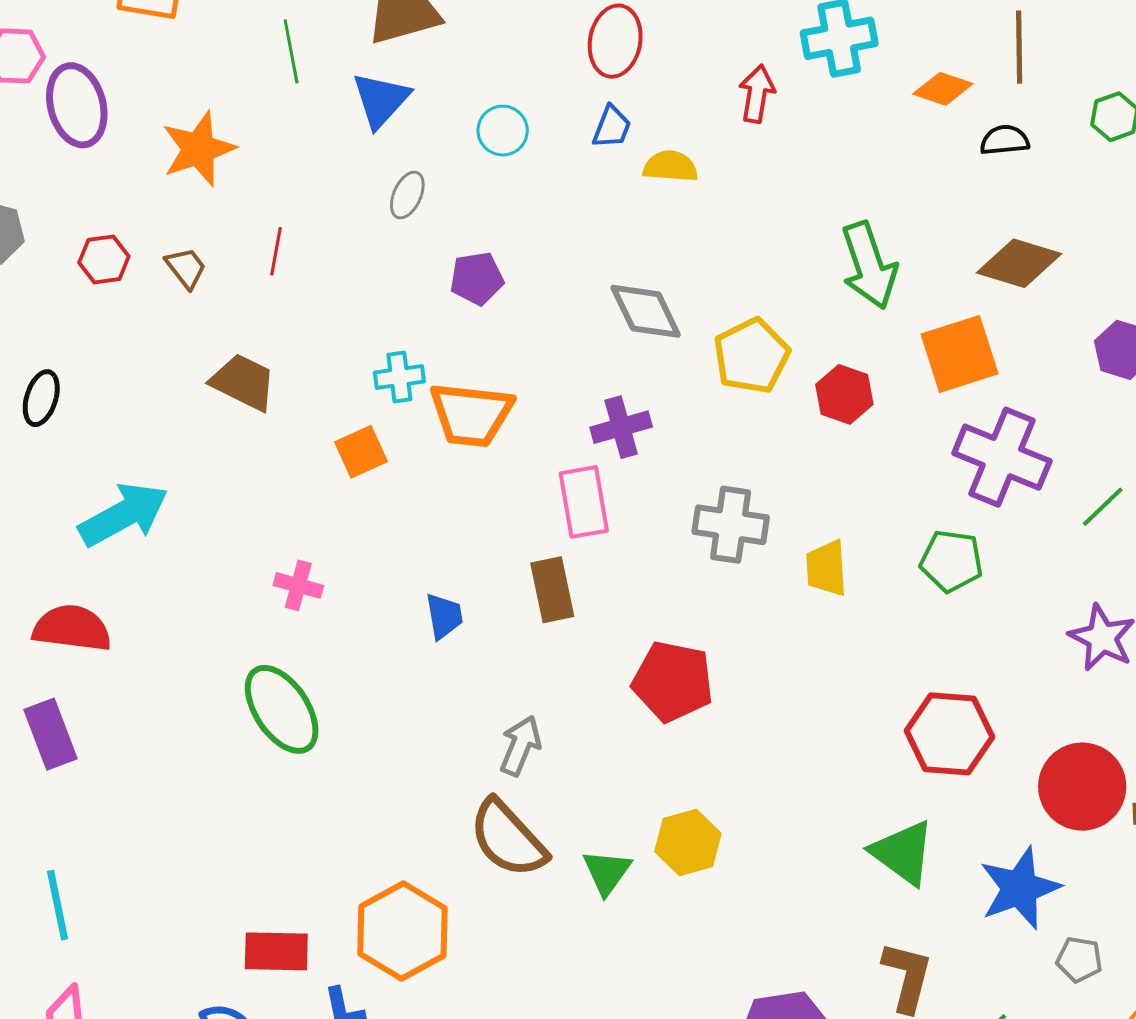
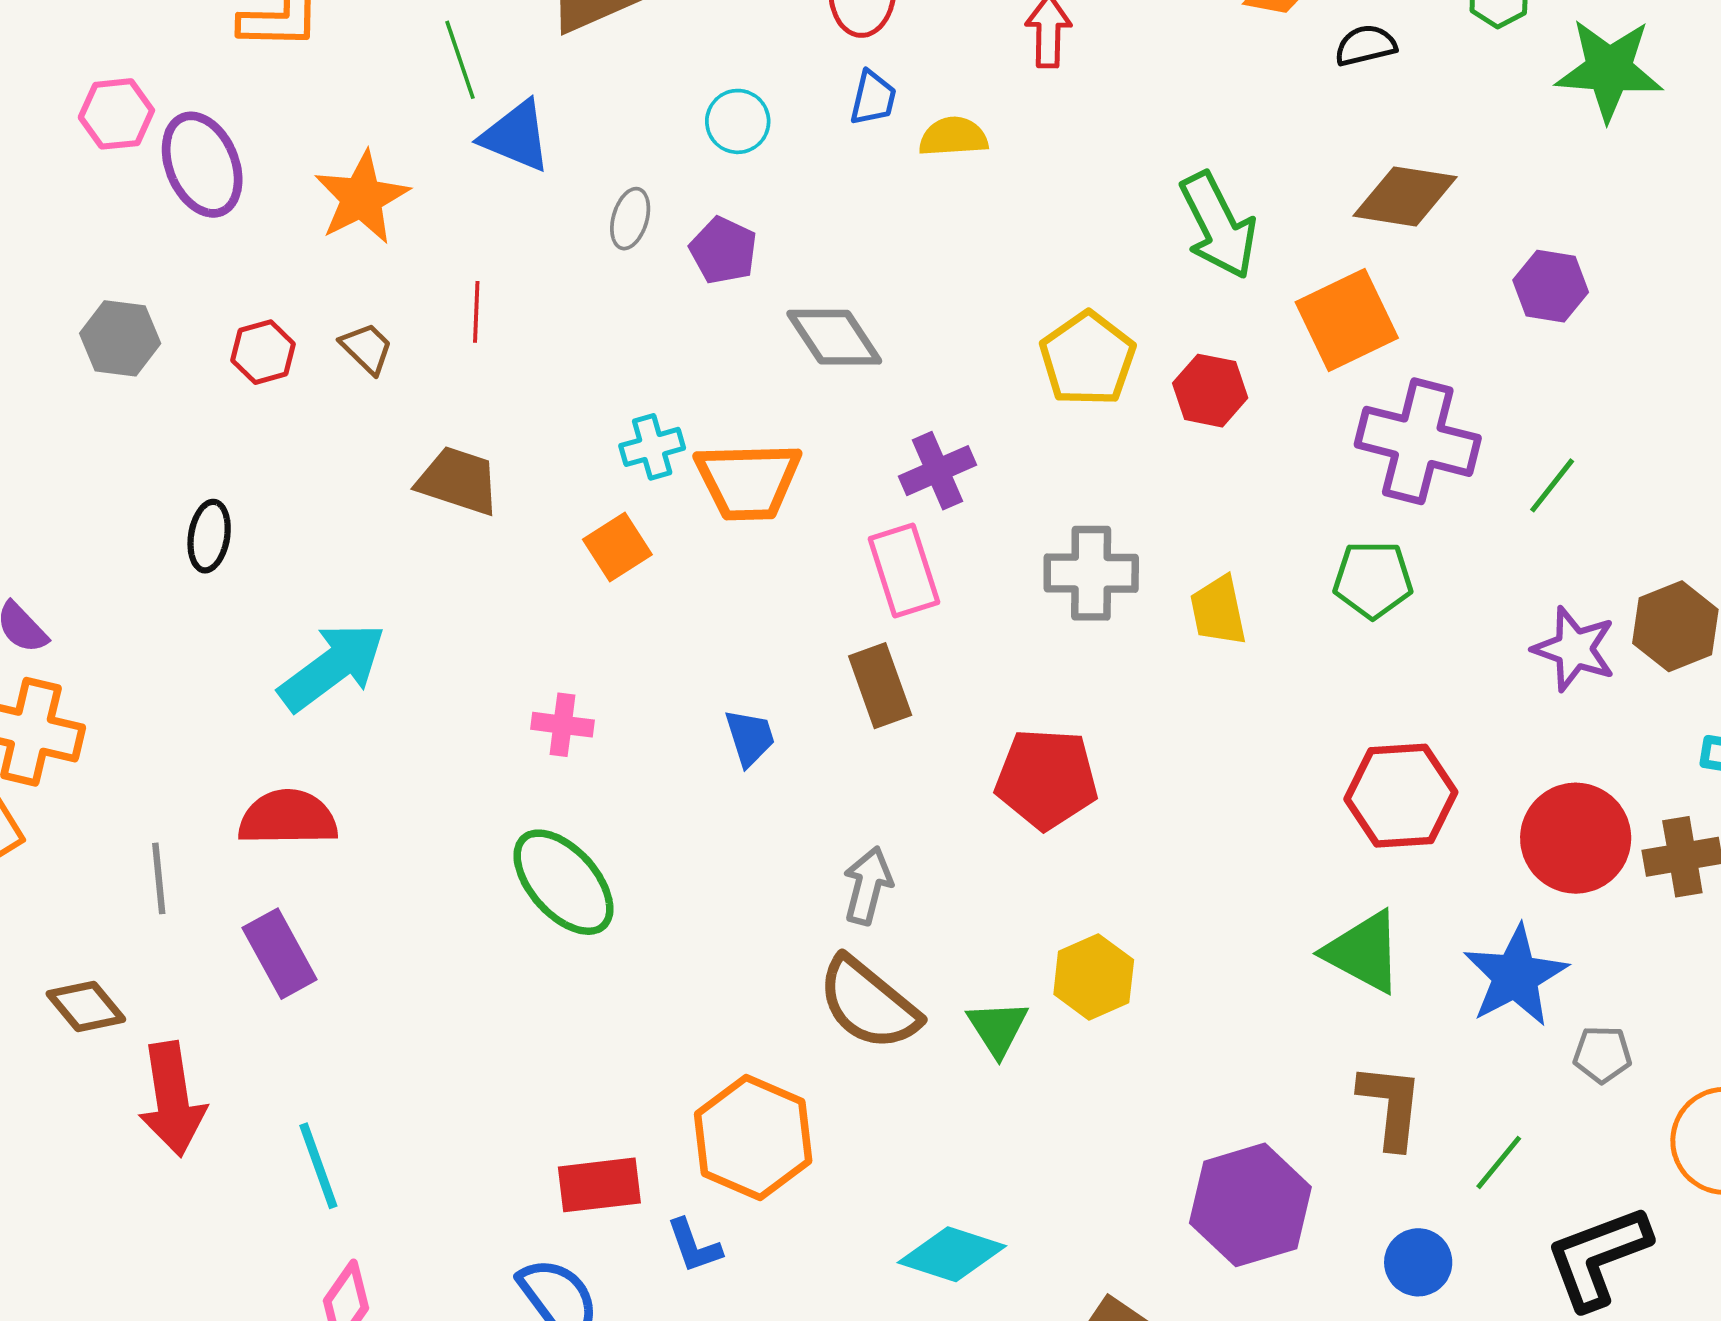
blue triangle: (381, 100) -> (516, 136), moved, turned -42
purple pentagon: (477, 278) -> (723, 250), moved, turned -30
gray diamond: (646, 311) -> (834, 337), moved

